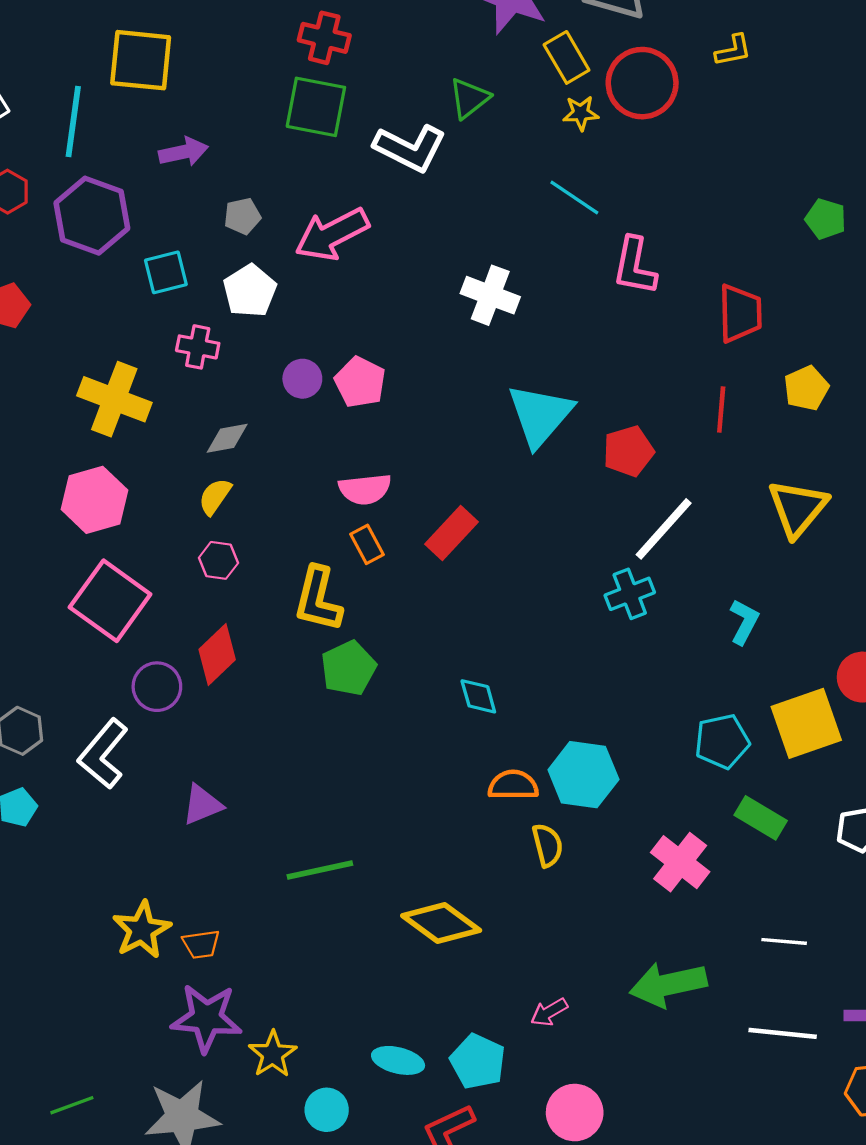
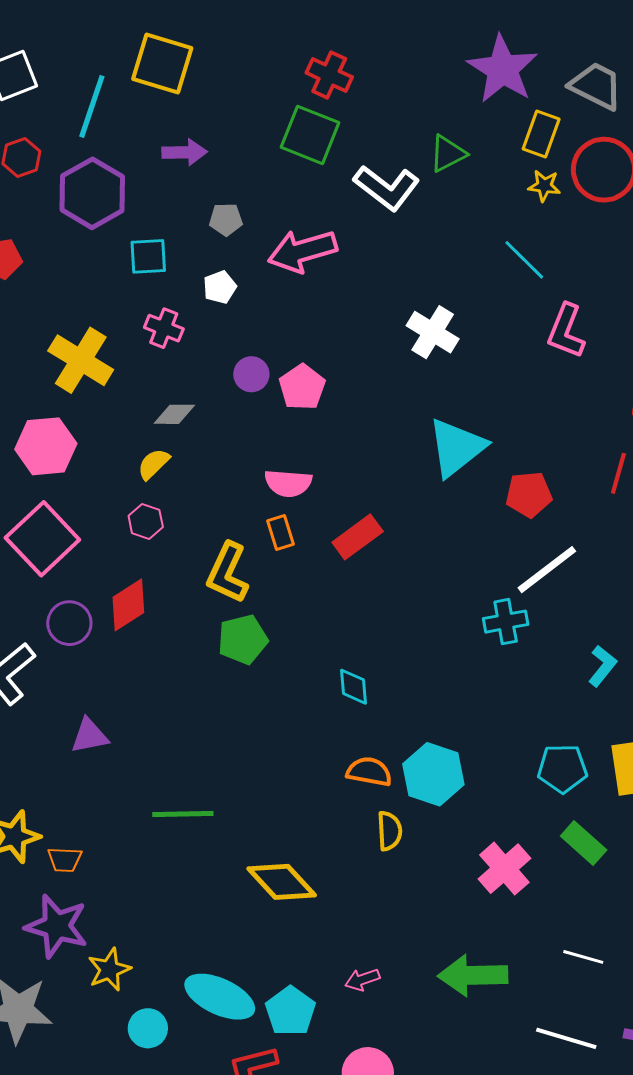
yellow rectangle: (567, 57) -> (541, 134), turned 39
white pentagon: (250, 291) -> (220, 287), size x0.7
cyan ellipse: (398, 1060) -> (220, 997), size x1.5

